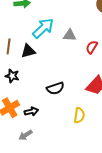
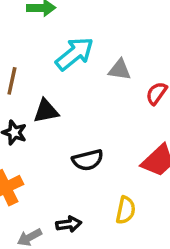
black triangle: (28, 51) -> (46, 111), moved
black arrow: (31, 111) -> (69, 224), moved

